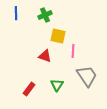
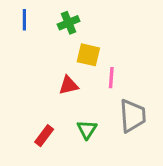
red triangle: (45, 56) -> (69, 85), turned -32
gray trapezoid: (87, 76) -> (133, 116), turned 30

